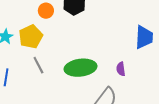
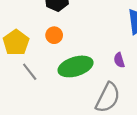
orange circle: (46, 11) -> (54, 35), moved

